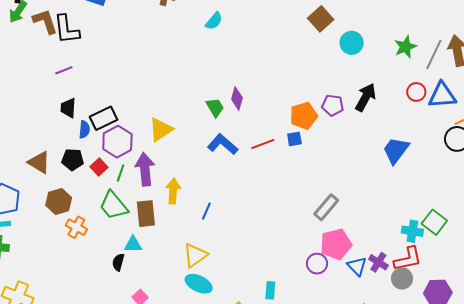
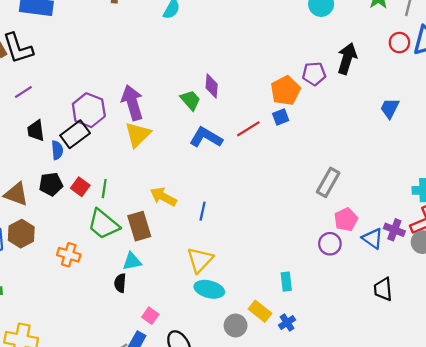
purple hexagon: (117, 142) -> (89, 110), moved
blue trapezoid: (396, 150) -> (390, 108), size x0.7
purple arrow: (145, 169) -> (132, 103), moved
yellow arrow: (173, 191) -> (163, 197), turned -55
brown hexagon: (59, 201) -> (21, 234), moved
pink pentagon: (336, 244) -> (346, 220), size x0.7

